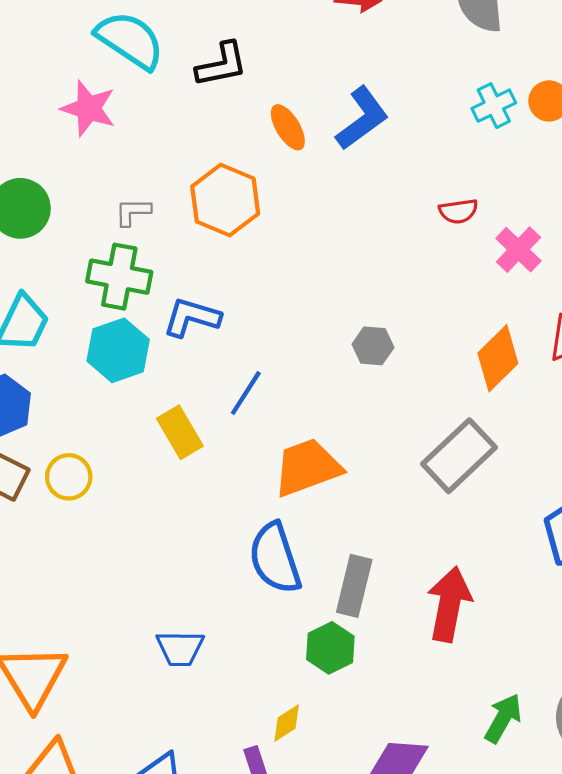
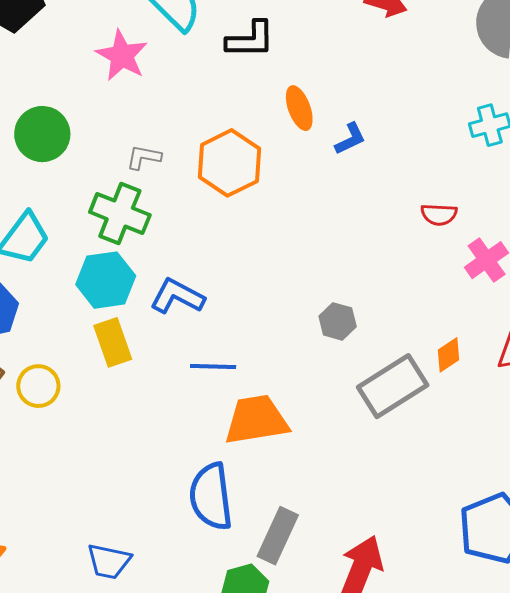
blue L-shape: (362, 118) -> (350, 139), moved, size x0.6
blue L-shape: (192, 317) -> (177, 296), moved
orange diamond: (498, 358) -> (449, 355), size x0.6
blue line: (246, 393) -> (213, 367), moved, turned 48
yellow rectangle: (180, 432) -> (113, 342), moved
gray rectangle: (459, 456) -> (393, 386), moved

